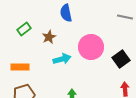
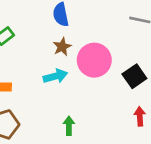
brown star: (49, 37) -> (62, 47), moved

